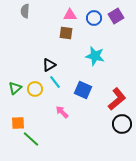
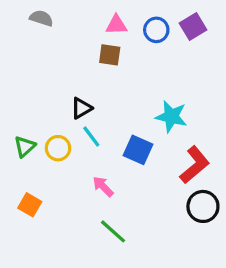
gray semicircle: (25, 11) -> (41, 18), turned 104
cyan star: (95, 56) -> (171, 117), moved
orange square: (18, 123) -> (30, 205), turned 32
green line: (31, 139) -> (113, 231), moved

